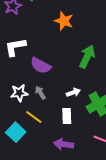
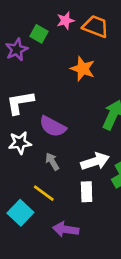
white arrow: (73, 92) -> (95, 161), size x1.5
white star: (19, 93) -> (20, 143), moved
purple arrow: (64, 144) -> (66, 229), moved

